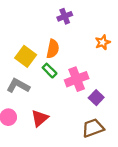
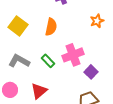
yellow square: (26, 56) -> (18, 26), moved
green rectangle: (50, 71) -> (48, 61), moved

